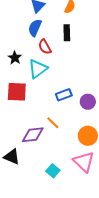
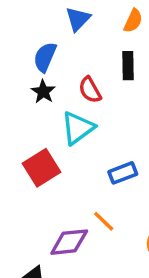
blue semicircle: (35, 28) -> (45, 57), moved
black star: (15, 58) -> (43, 92), moved
red square: (17, 92) -> (41, 168), turned -35

